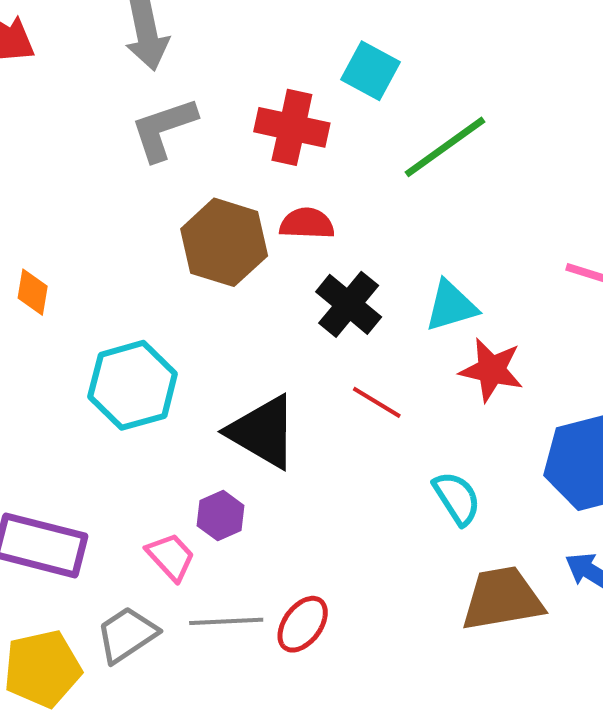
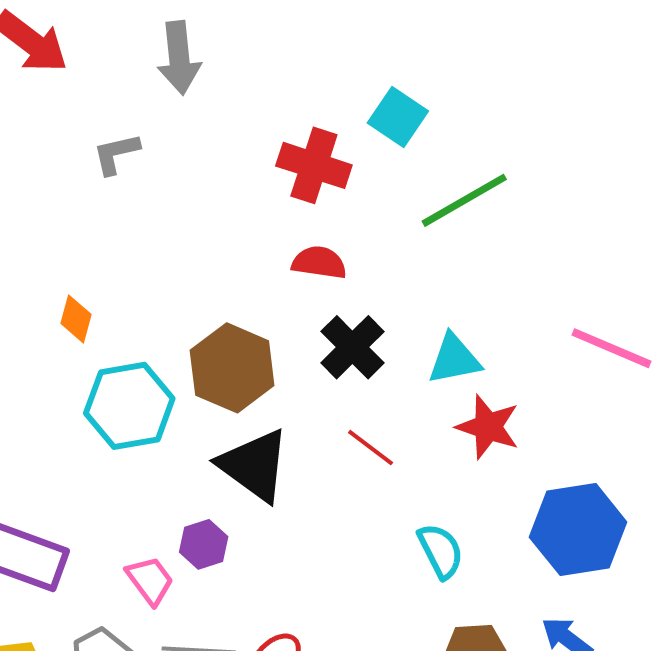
gray L-shape: (164, 129) -> (116, 154), moved, size x0.7
brown hexagon: (224, 242) -> (232, 368), moved
orange diamond: (33, 292) -> (76, 319), moved

